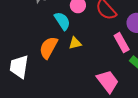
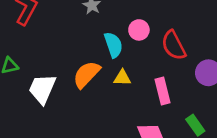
pink rectangle: (122, 43) -> (162, 91), moved

